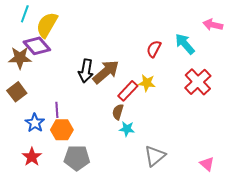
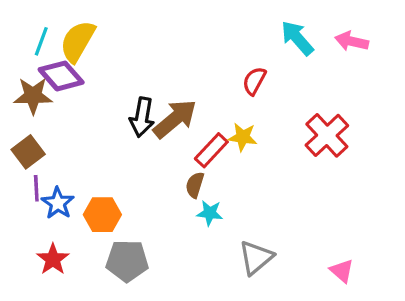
cyan line: (25, 14) -> (41, 41), moved
cyan arrow: (185, 44) -> (297, 38), moved
purple line: (57, 110) -> (36, 188), moved

